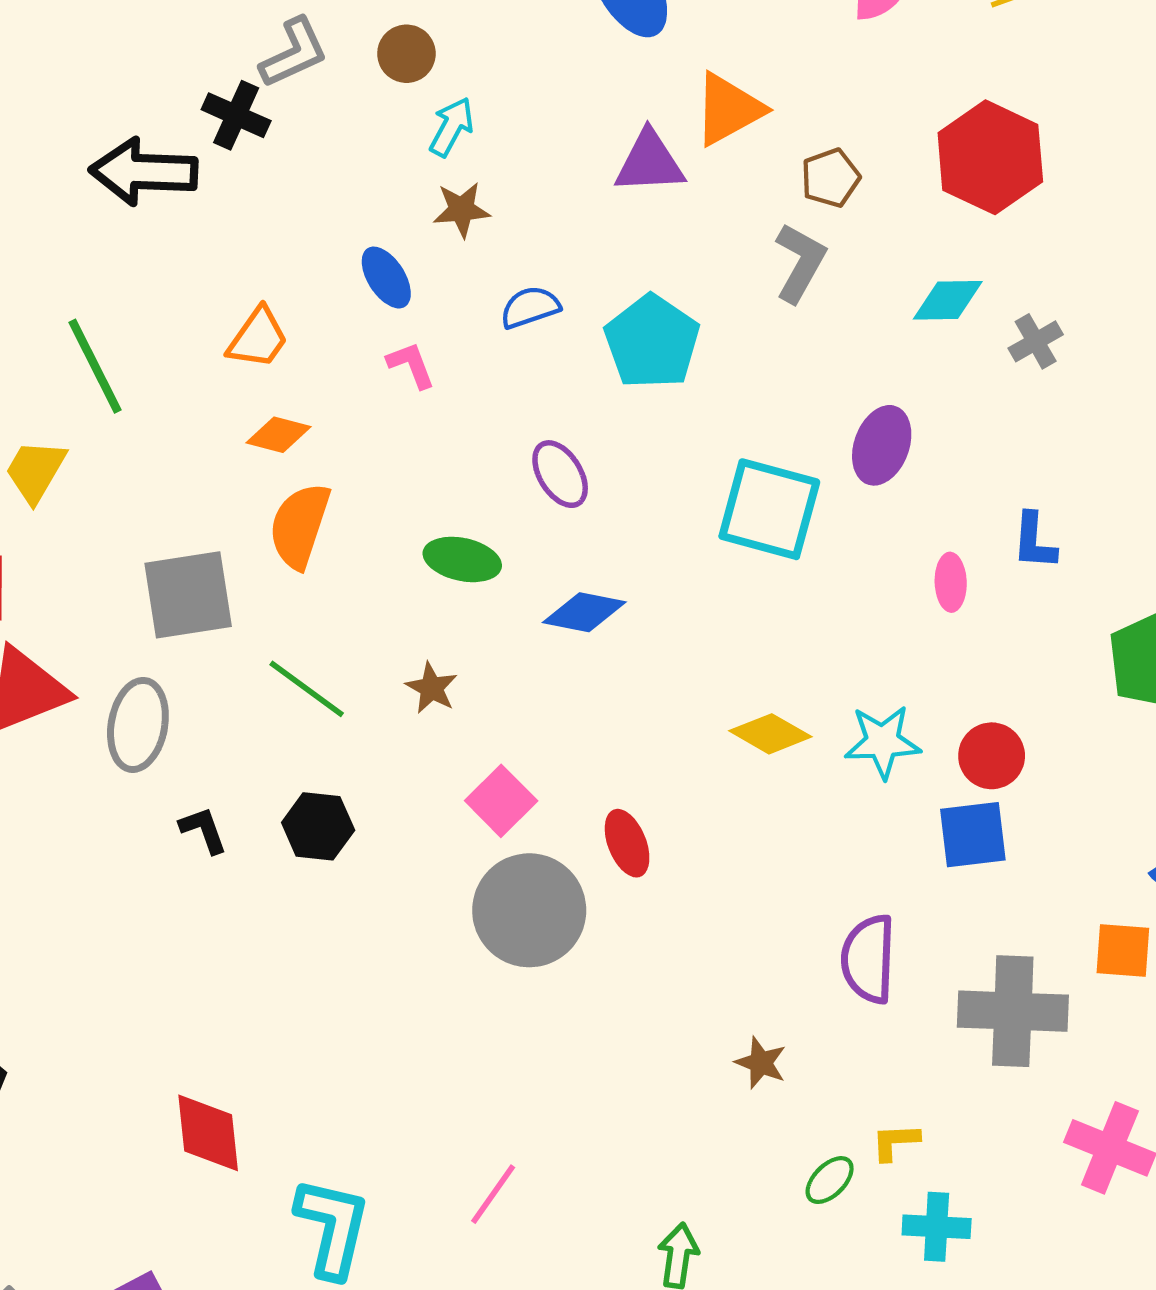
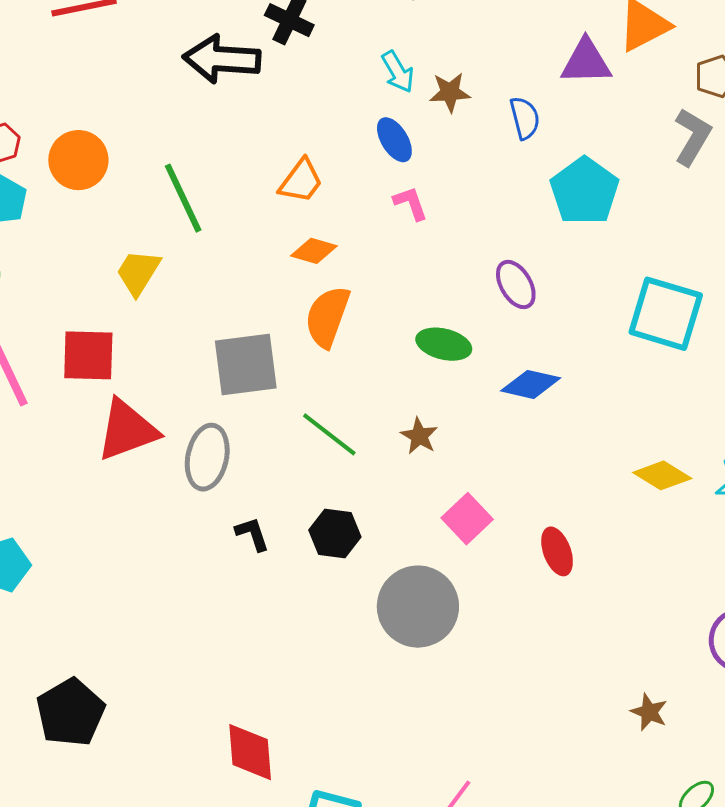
cyan arrow: (452, 127) -> (398, 72), moved, turned 120
blue semicircle: (530, 307) -> (525, 118), moved, turned 93
gray circle: (529, 910) -> (418, 607), moved

